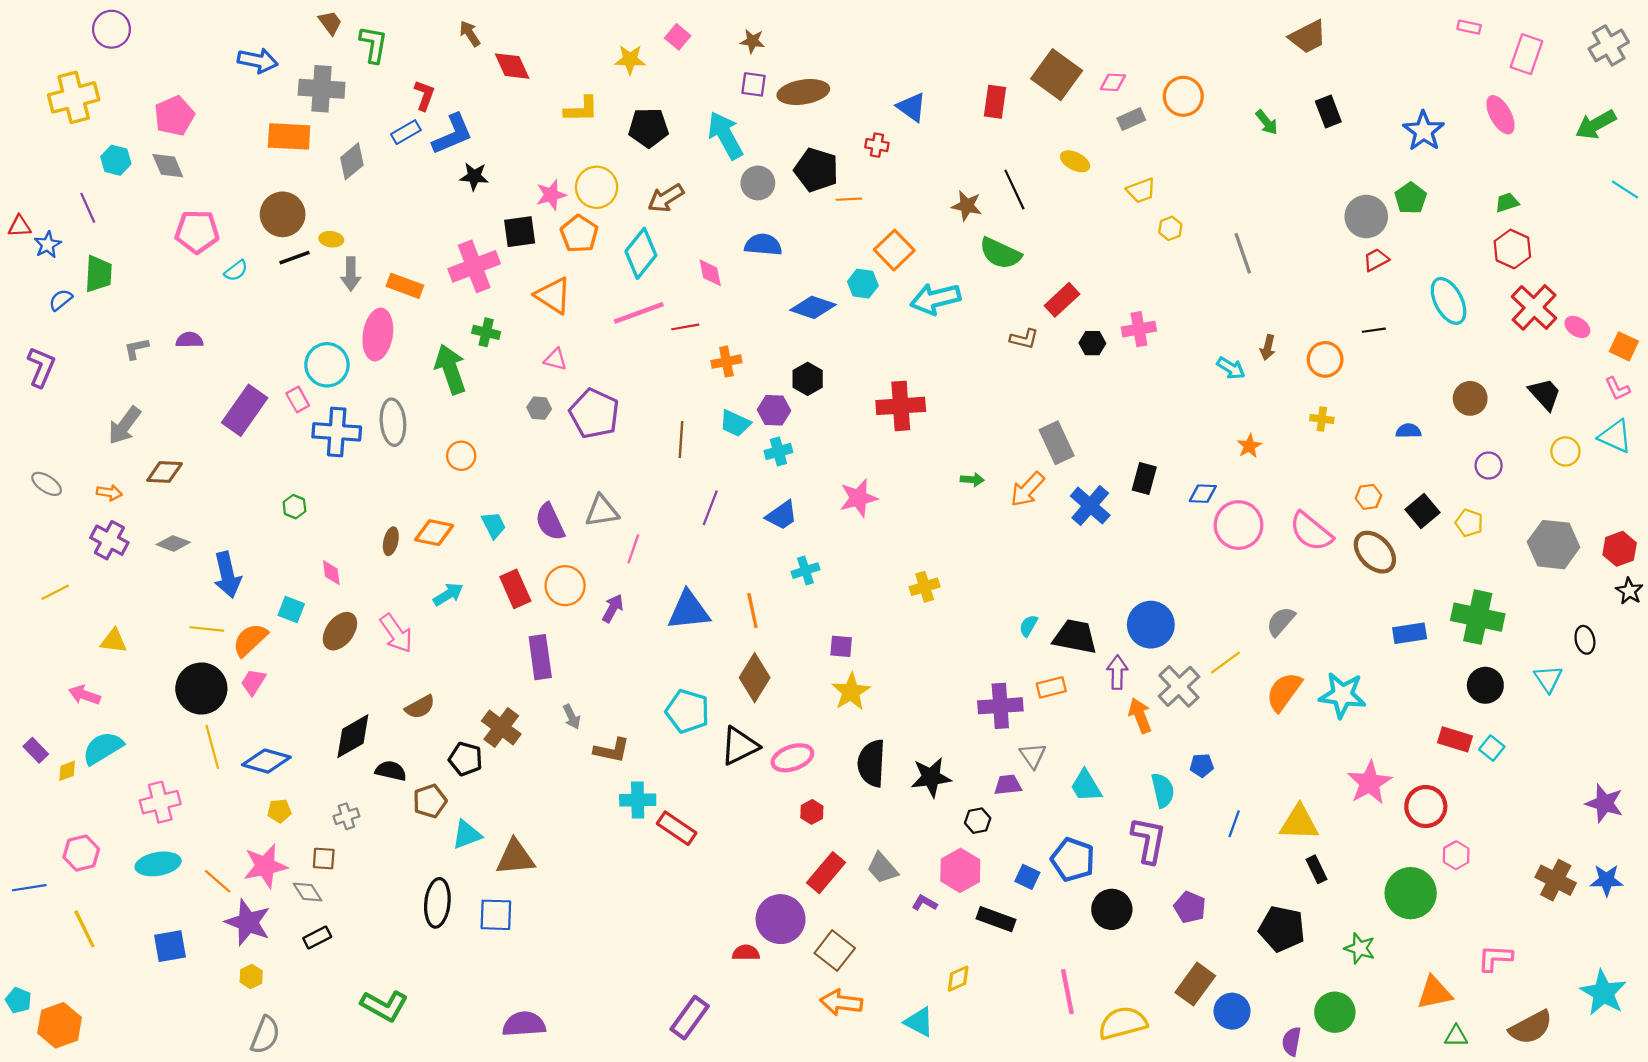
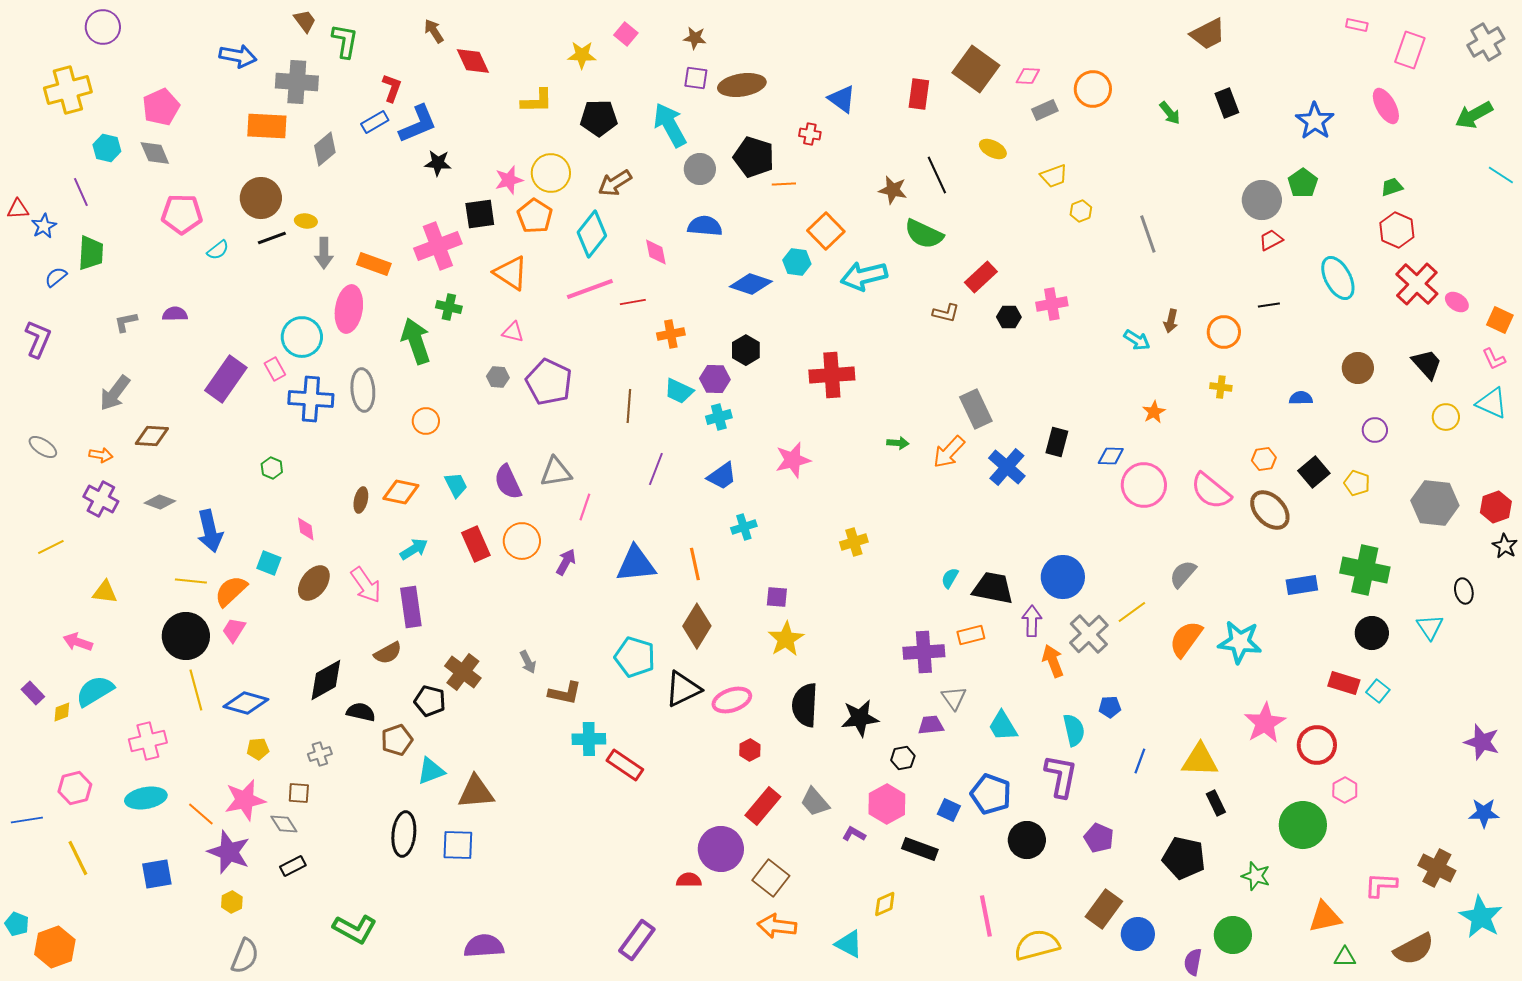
purple rectangle: (540, 657) -> (411, 607), moved
brown cross: (1556, 880) -> (1437, 868), moved

